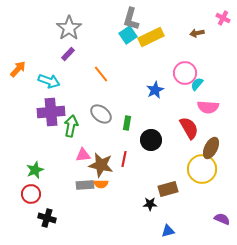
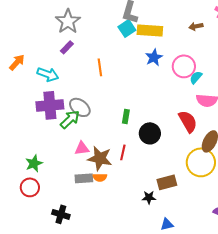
yellow rectangle: (151, 37) -> (150, 30), turned 30
orange line: (101, 74) -> (100, 67), turned 30
blue star: (155, 90) -> (154, 57), moved
gray ellipse: (101, 114) -> (80, 107), moved
green arrow: (71, 126) -> (70, 119), turned 35
black cross: (47, 218) -> (61, 214), moved

